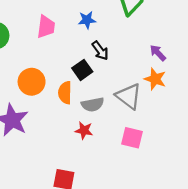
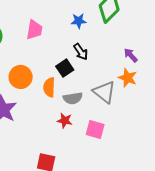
blue star: (87, 20) -> (79, 21), moved
pink square: (132, 138) -> (95, 130), moved

